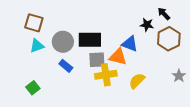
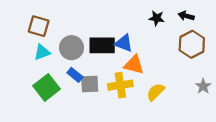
black arrow: (164, 14) -> (186, 16), turned -32
black star: (147, 25) -> (157, 18), moved
blue triangle: (130, 44) -> (124, 43), moved
gray square: (97, 60) -> (90, 84), moved
green square: (33, 88) -> (47, 87), moved, size x1.6

